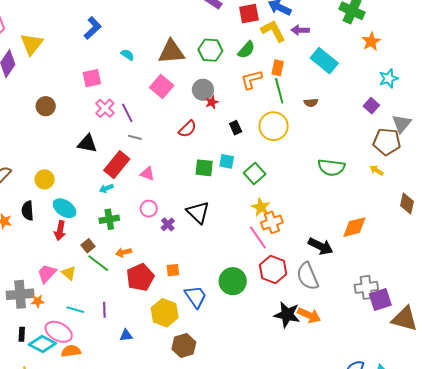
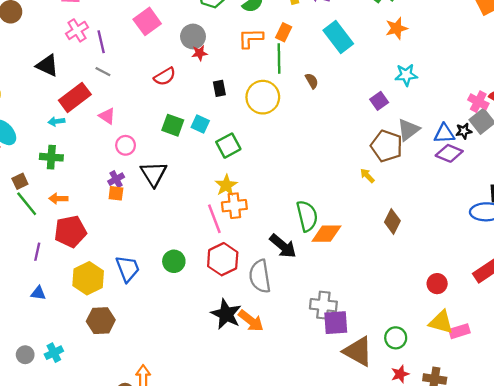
brown semicircle: (311, 103) -> (312, 81), turned -128
green semicircle: (331, 167) -> (307, 216), moved, turned -124
pink circle: (149, 209) -> (126, 145), moved
orange square: (173, 270) -> (116, 193), moved
green circle: (233, 281) -> (174, 261), size x0.7
purple line: (104, 310) -> (37, 252), moved

